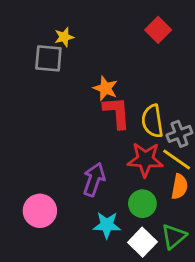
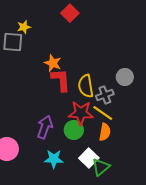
red square: (158, 30) -> (70, 13), moved
green circle: (142, 204) -> (74, 130), moved
white square: (142, 242) -> (89, 158), moved

